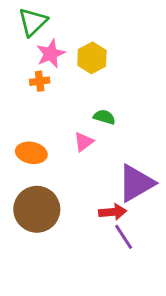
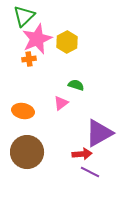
pink star: (51, 54) -> (37, 39), size x1.4
purple line: (124, 237) -> (90, 172), turned -30

